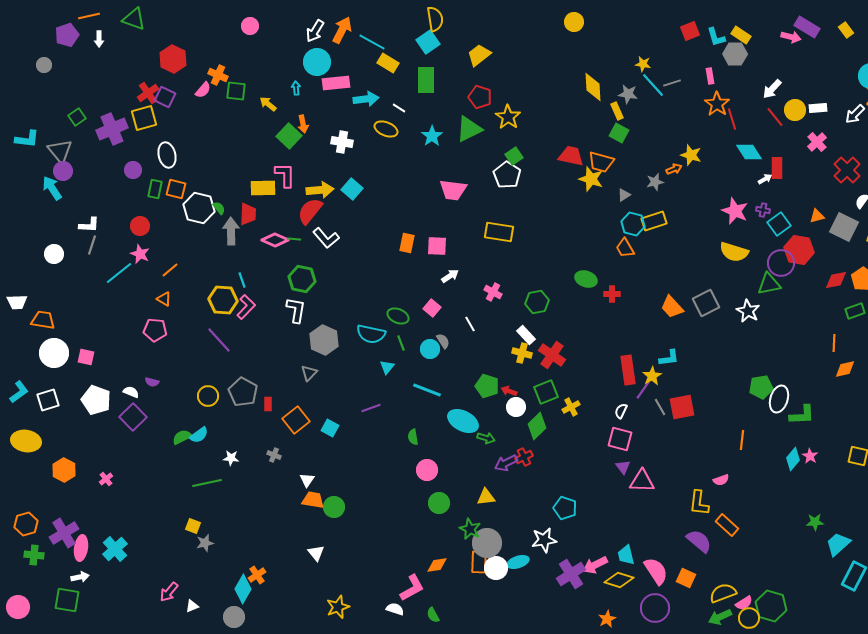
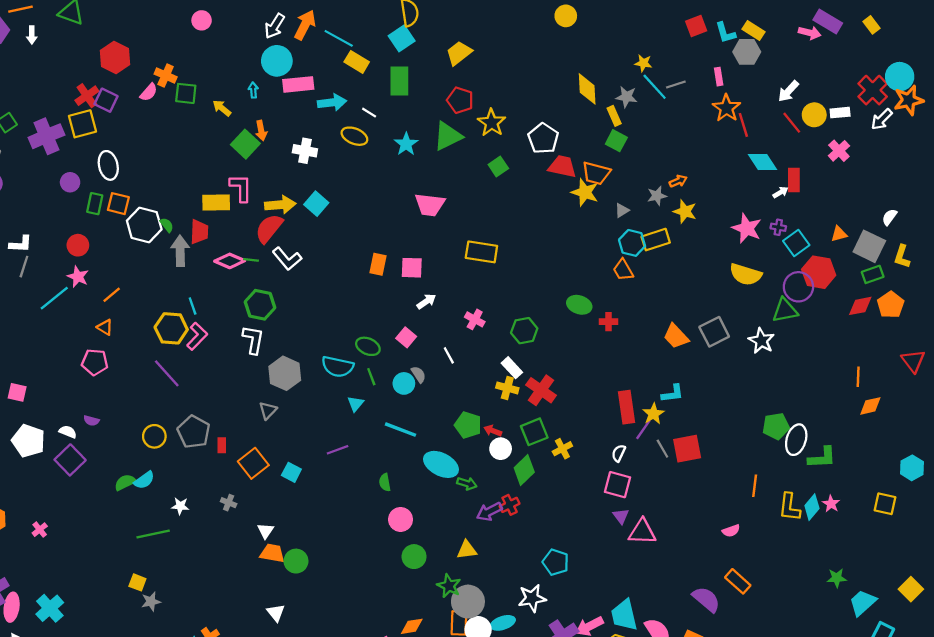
yellow star: (691, 155) -> (685, 211), moved
red cross: (847, 170) -> (873, 90), moved
white pentagon: (507, 175) -> (543, 138), moved
green rectangle: (855, 311) -> (873, 274), moved
yellow L-shape: (699, 503) -> (789, 507), moved
cyan trapezoid: (626, 555) -> (624, 615), size x1.4

